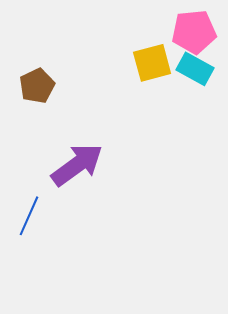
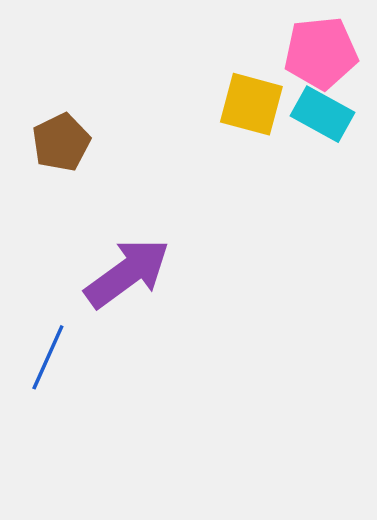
yellow square: (152, 63) -> (251, 104), turned 30

